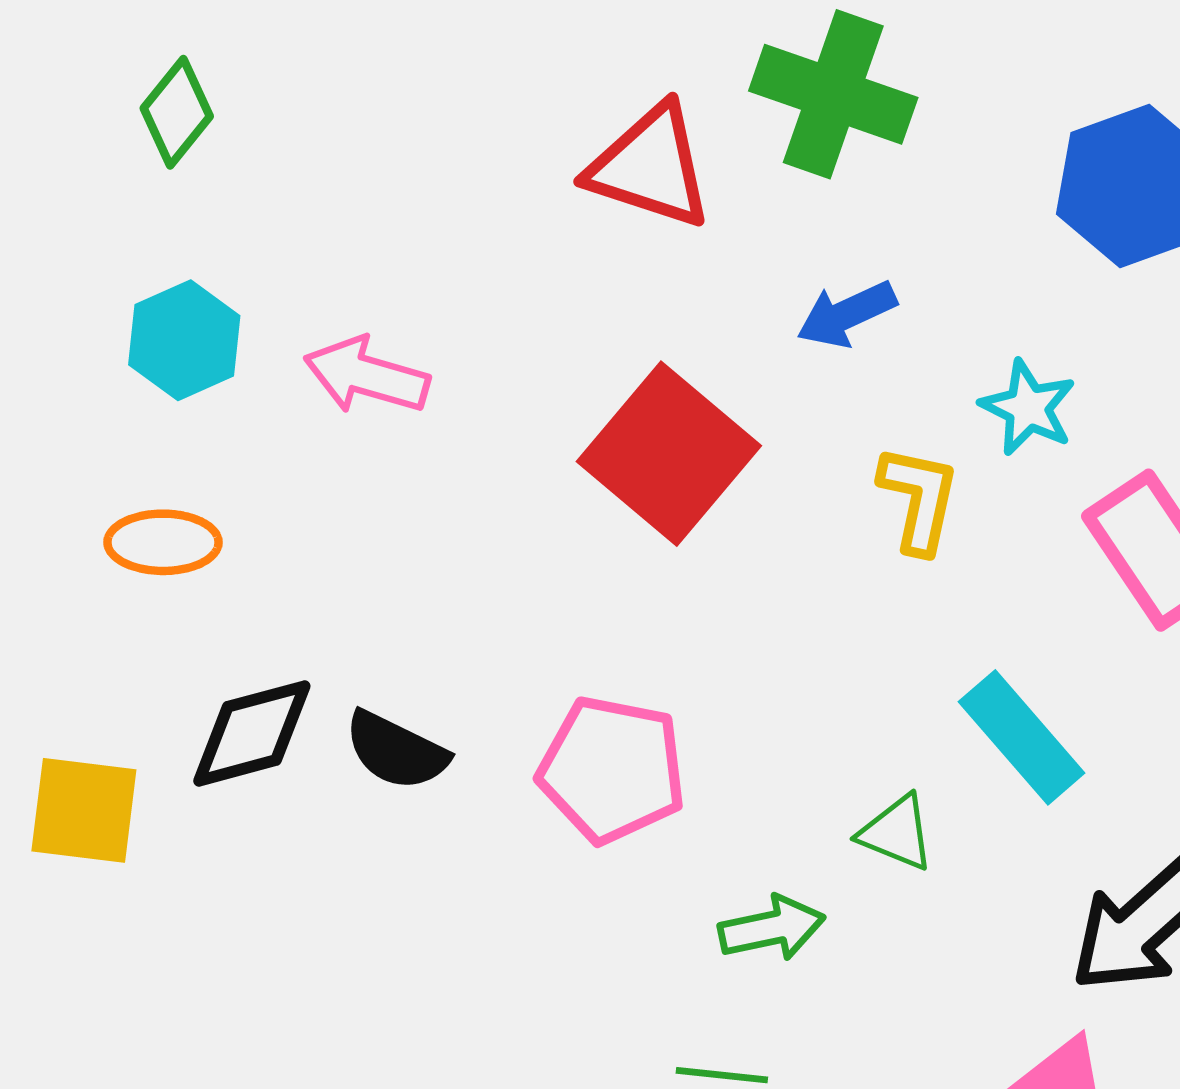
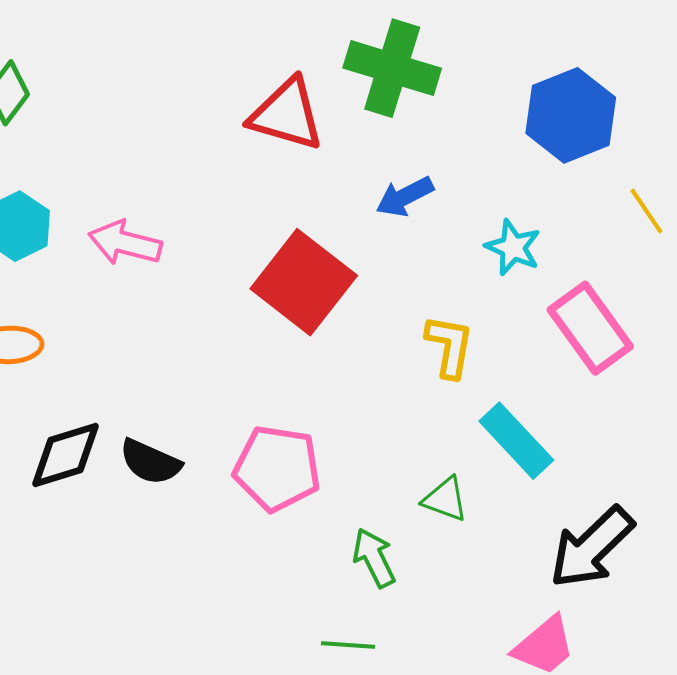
yellow L-shape: (919, 499) -> (450, 346), moved
green arrow: (772, 928) -> (374, 558), turned -102

